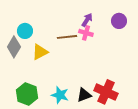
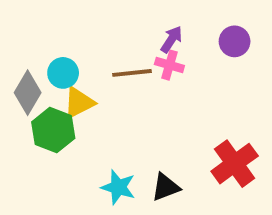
cyan circle: (25, 31) -> (63, 73), moved
red cross: (106, 92) -> (235, 164), moved, turned 30
green hexagon: (27, 94) -> (53, 130), moved

